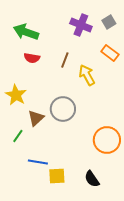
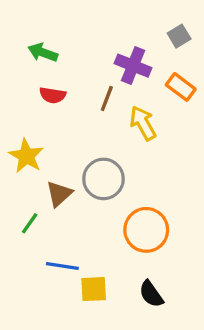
purple cross: (81, 25) -> (133, 66), moved
green arrow: (26, 32) -> (43, 52), size x0.7
orange circle: (107, 140) -> (146, 230), moved

